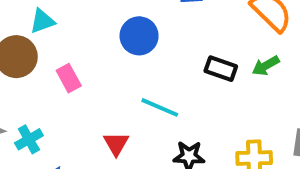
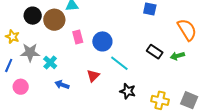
blue circle: (139, 36) -> (102, 41), moved
cyan cross: (29, 139) -> (50, 62), turned -32

